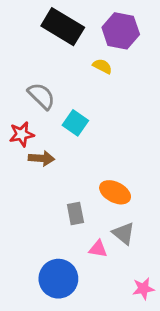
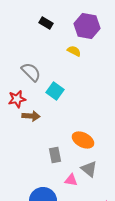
black rectangle: (63, 27) -> (46, 23), size x0.5

